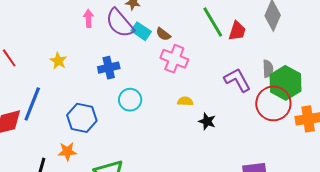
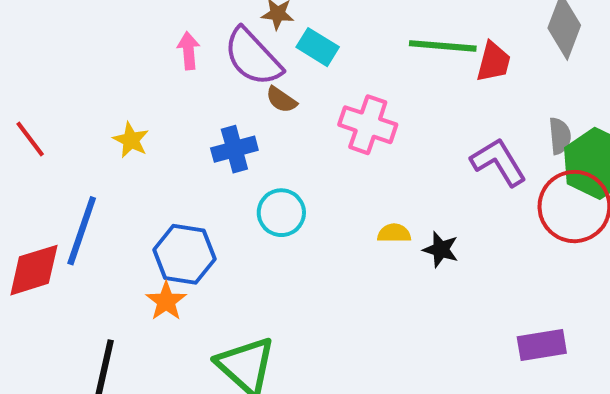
green line: (213, 22) -> (443, 46), turned -52
cyan rectangle: (141, 31) -> (318, 47), moved
brown semicircle: (163, 34) -> (281, 100), moved
yellow semicircle: (185, 101) -> (394, 233), moved
orange star: (67, 151) -> (166, 301), moved, turned -30

